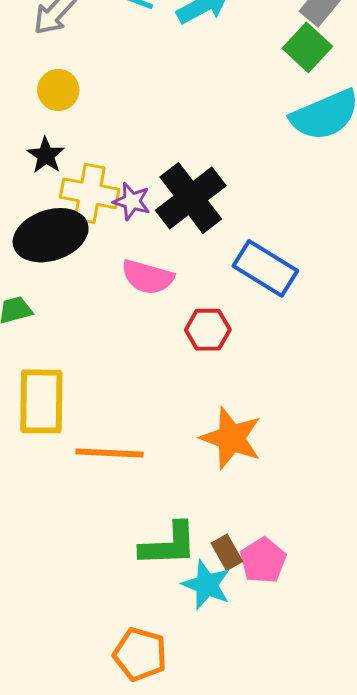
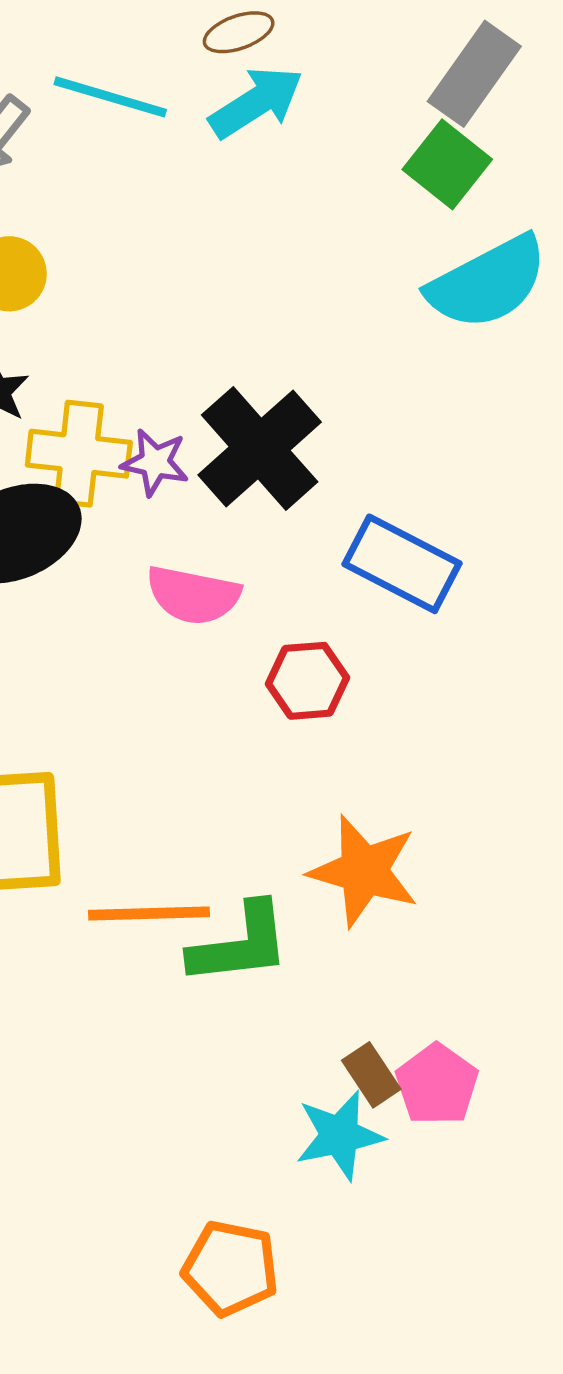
green L-shape: (169, 545) -> (240, 944), moved
cyan star: (207, 585) -> (340, 1135), turned -30

